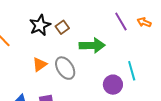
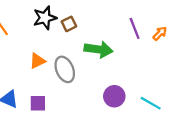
orange arrow: (144, 22) -> (160, 33), turned 104
cyan line: (132, 71) -> (151, 103), moved, turned -54

